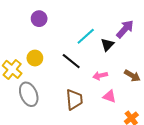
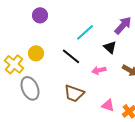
black triangle: (107, 45) -> (110, 47), moved, turned -32
pink triangle: (110, 96) -> (108, 105), moved
brown trapezoid: (74, 99) -> (74, 93), turned 115

